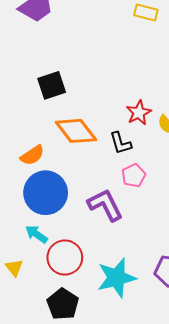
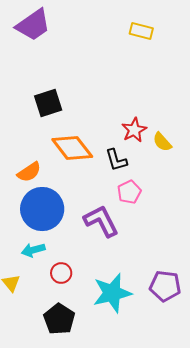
cyan arrow: (36, 234) -> (33, 250), turned -50
red circle: (65, 258) -> (61, 273), size x0.6

